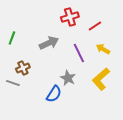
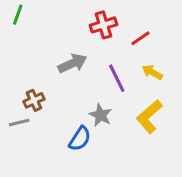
green line: (12, 38) -> (18, 15), moved
gray line: (13, 83) -> (19, 122), turned -32

